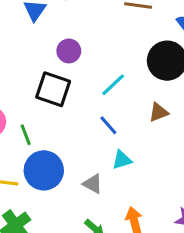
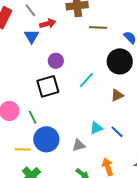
black square: (53, 89) -> (48, 86), turned -30
blue line: (108, 125) -> (117, 132), moved
gray triangle: (93, 184) -> (79, 145), turned -40

